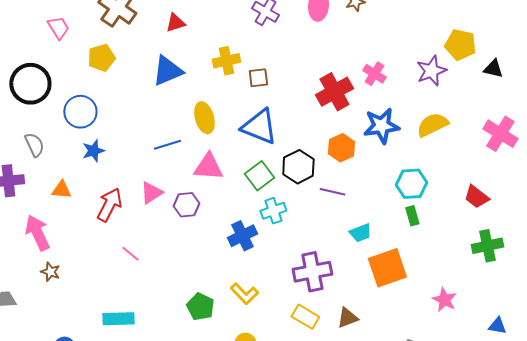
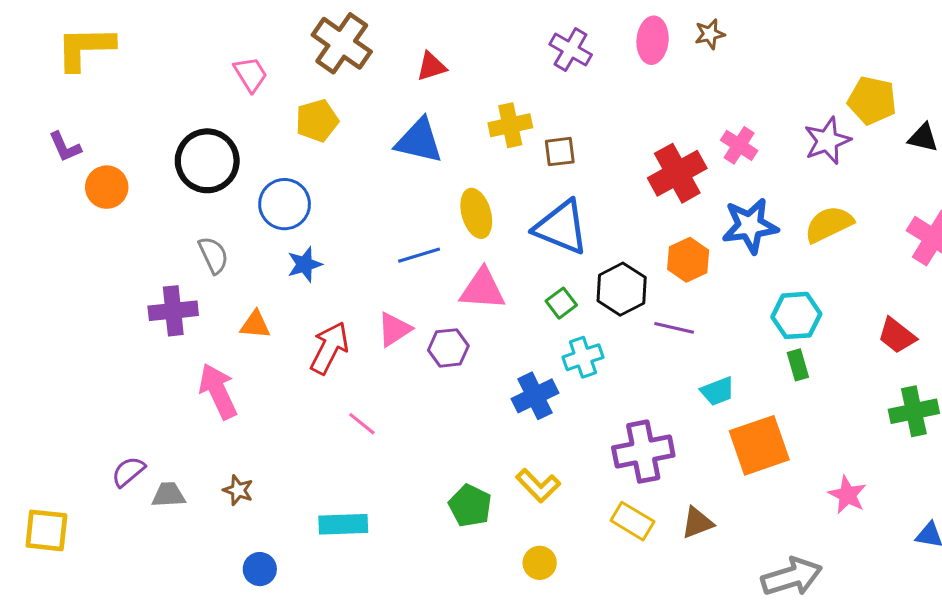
blue triangle: (167, 71) -> (419, 141), turned 36
green square: (259, 176) -> (561, 303), size x0.7
brown star: (50, 272) -> (238, 490), moved

